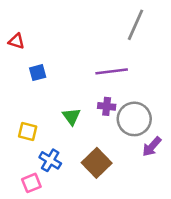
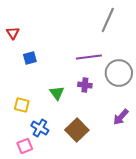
red triangle: (16, 41) -> (13, 33), turned 40
gray circle: (134, 119) -> (119, 73), moved

